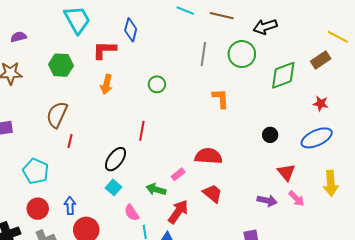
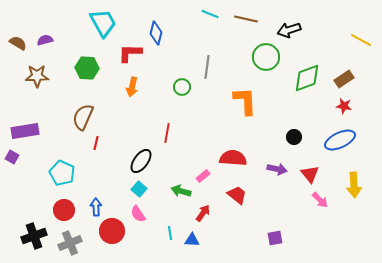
gray line: (203, 54) -> (207, 67), moved
brown rectangle: (321, 60) -> (344, 79), moved
orange L-shape: (221, 98) -> (245, 101), size x1.4
purple arrow: (267, 201) -> (277, 169), moved
red arrow: (178, 212) -> (203, 213), size x0.7
pink semicircle: (132, 213) -> (138, 214), moved

